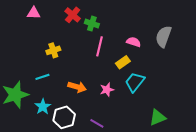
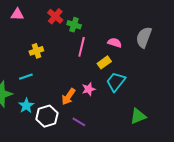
orange arrow: (77, 87) -> (68, 97), moved, turned 108

